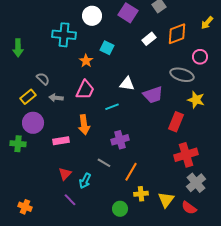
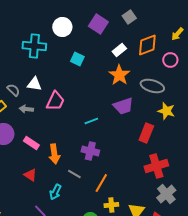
pink circle: (200, 57) -> (170, 60), moved
orange star: (86, 61) -> (119, 75), moved, size x1.5
white triangle: (127, 84) -> (34, 84), moved
cyan line: (112, 107) -> (91, 121), moved
orange arrow: (84, 125) -> (54, 154), moved
purple cross: (120, 140) -> (90, 151), turned 30
pink rectangle: (61, 141) -> (31, 143), moved, turned 42
red triangle: (65, 174) -> (30, 175), moved, turned -40

